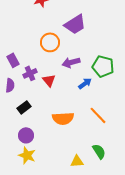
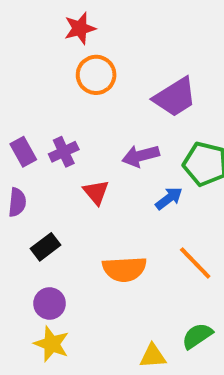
purple trapezoid: (75, 24) -> (175, 97), moved
orange circle: (50, 42) -> (96, 75), moved
purple cross: (30, 73) -> (64, 152), moved
green semicircle: (99, 151) -> (197, 336), turned -91

